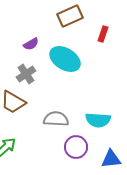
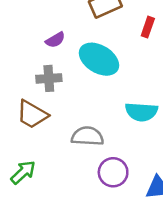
gray cross: (26, 74) -> (49, 78), turned 30
cyan semicircle: (98, 120) -> (141, 112), moved

